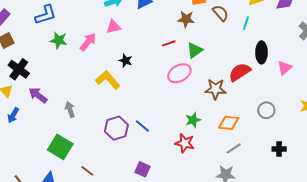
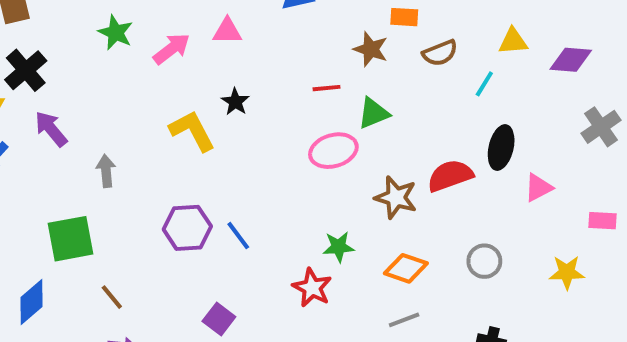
brown semicircle: (221, 13) -> (440, 53), turned 96
green square: (60, 147) -> (71, 239), turned 35

